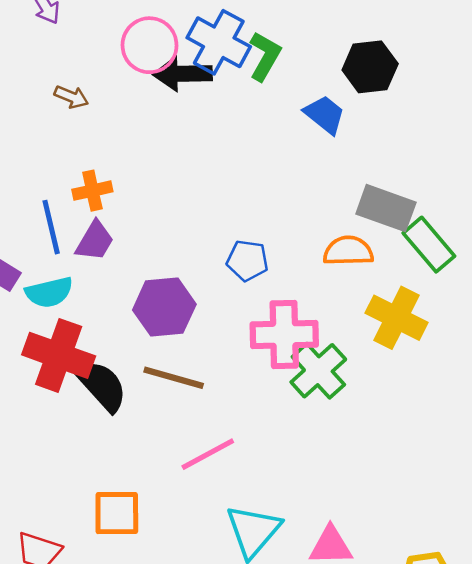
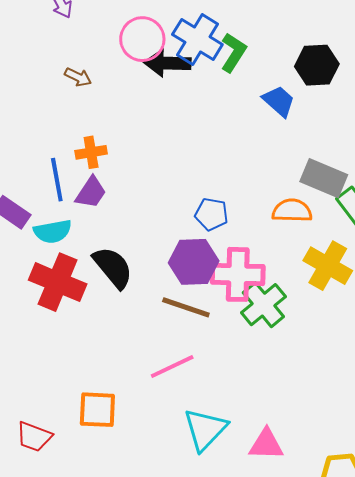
purple hexagon: (164, 307) -> (194, 262), moved
brown line: (174, 378) -> (186, 307), moved
black semicircle: (102, 386) -> (113, 267), moved

